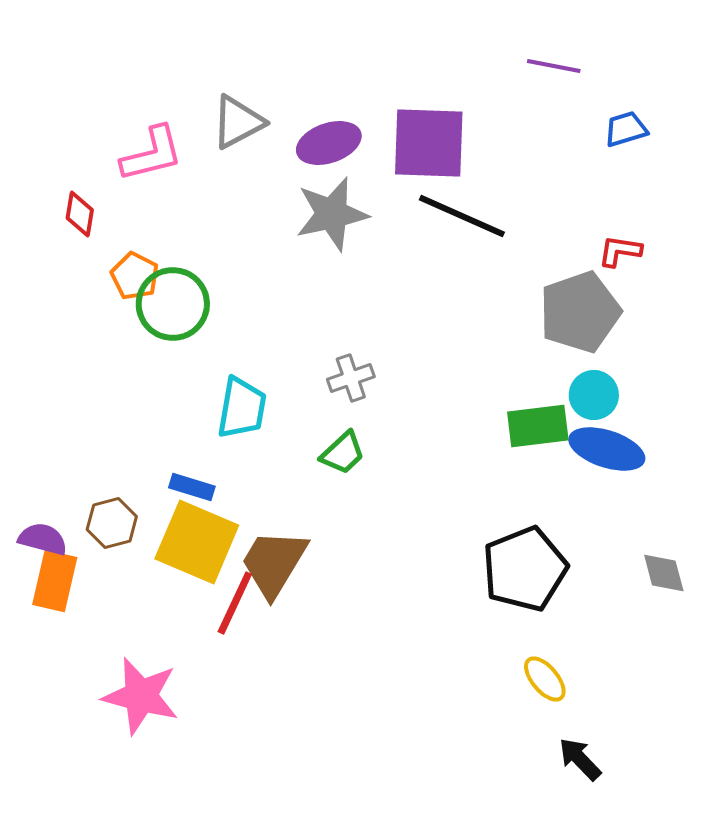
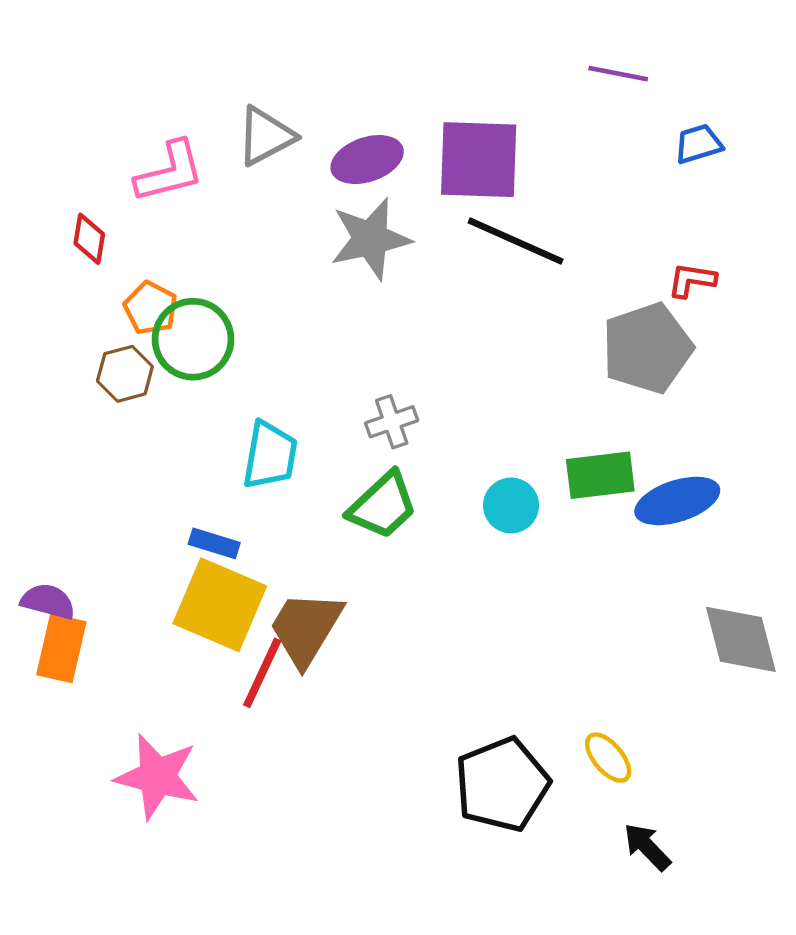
cyan circle: (594, 395) -> (511, 505), moved
blue ellipse: (607, 449) -> (677, 501), turned -36
green trapezoid: (343, 453) -> (383, 505), size x1.4
brown hexagon: (112, 523) -> (125, 374), moved
black pentagon: (525, 569) -> (502, 784), moved
gray diamond: (664, 573) -> (741, 639), size x1.6

